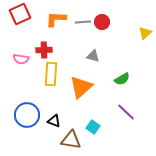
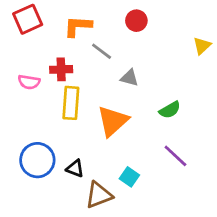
gray line: (83, 22) -> (102, 51), moved, turned 42
red circle: (102, 22) -> (136, 21), moved
brown triangle: (71, 140) -> (99, 195), turned -30

